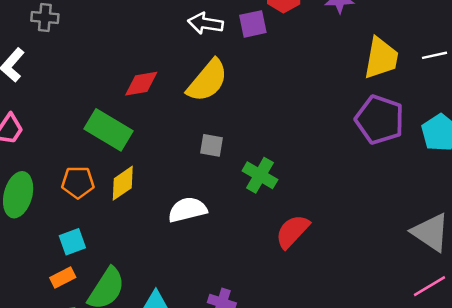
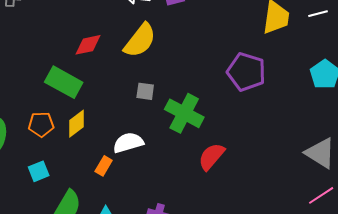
purple pentagon: (380, 120) -> (246, 72), moved
green cross: (260, 175) -> (184, 113), size x1.4
orange rectangle: (63, 277) -> (104, 166), moved, turned -30

